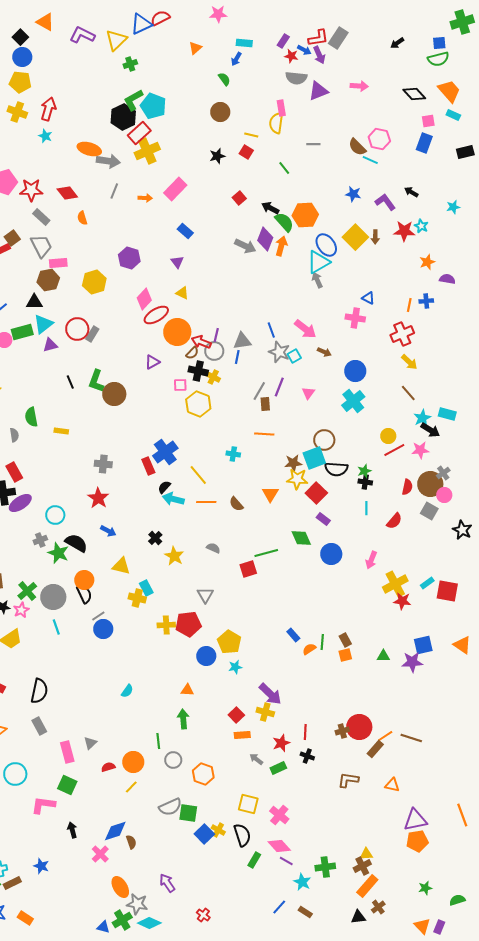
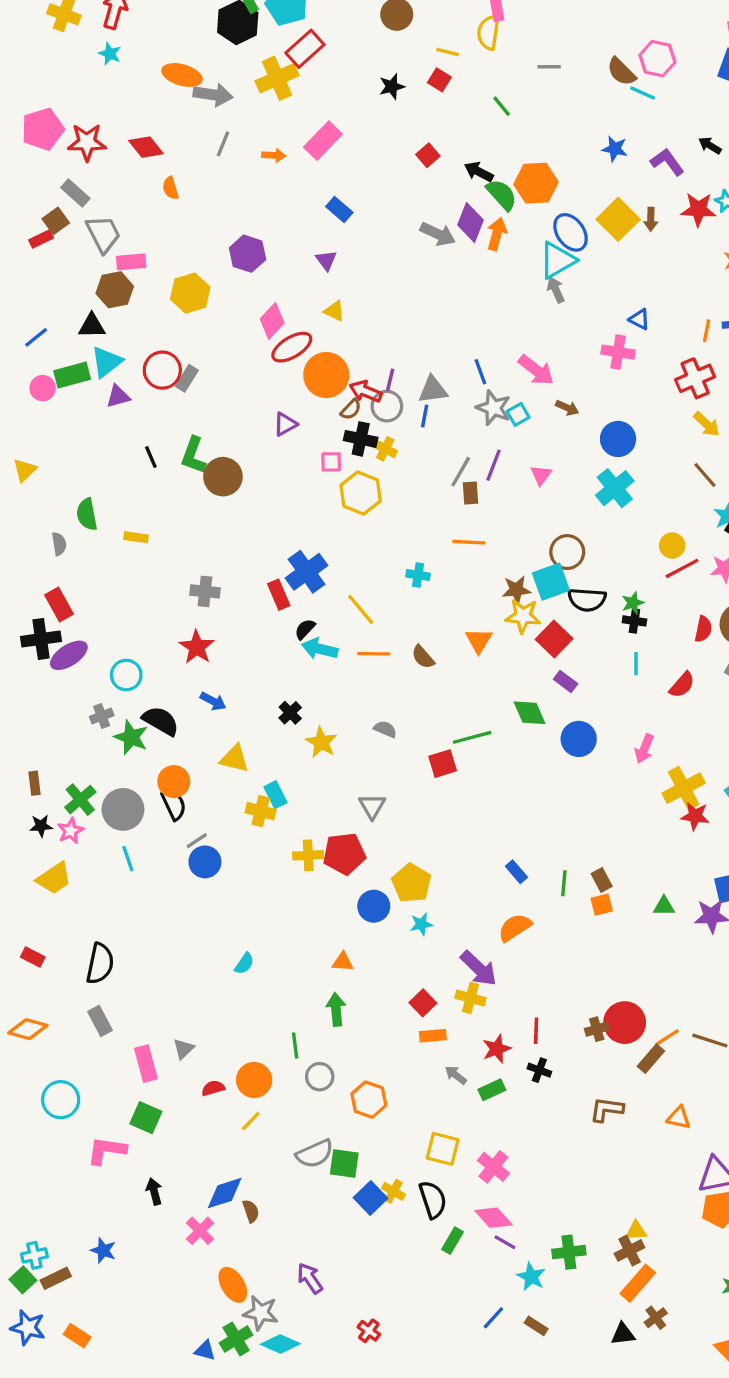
red rectangle: (139, 133) -> (305, 49), moved
gray rectangle: (41, 217) -> (75, 193), moved
orange semicircle: (309, 649) -> (515, 927), moved, size x1.5

